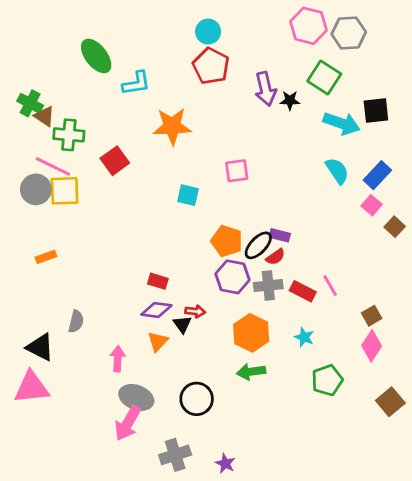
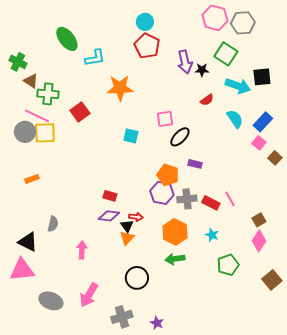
green cross: (30, 103) -> (18, 62), moved
orange pentagon: (227, 241) -> (168, 175), moved
black ellipse: (258, 245) -> (180, 137), moved
red semicircle: (276, 257) -> (207, 100), moved
orange triangle: (158, 342) -> (127, 238), moved
gray ellipse: (136, 397) -> (51, 301), moved

